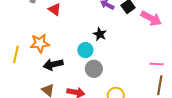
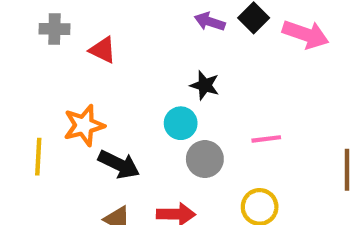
black arrow: (53, 64) -> (119, 164), turned -132
pink line: (156, 64) -> (266, 139), moved

